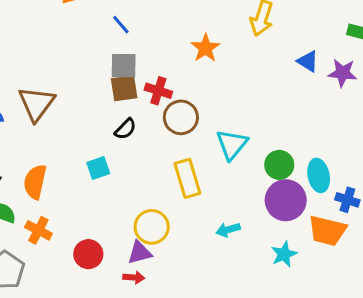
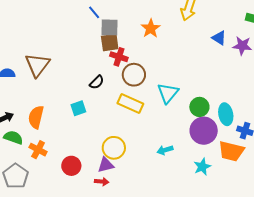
gray square: (124, 66) -> (109, 27), moved
brown square: (124, 88) -> (110, 43), moved
yellow rectangle: (187, 178) -> (130, 104), moved, turned -50

